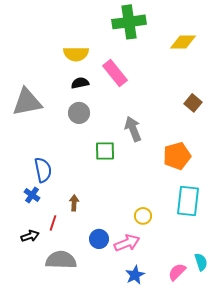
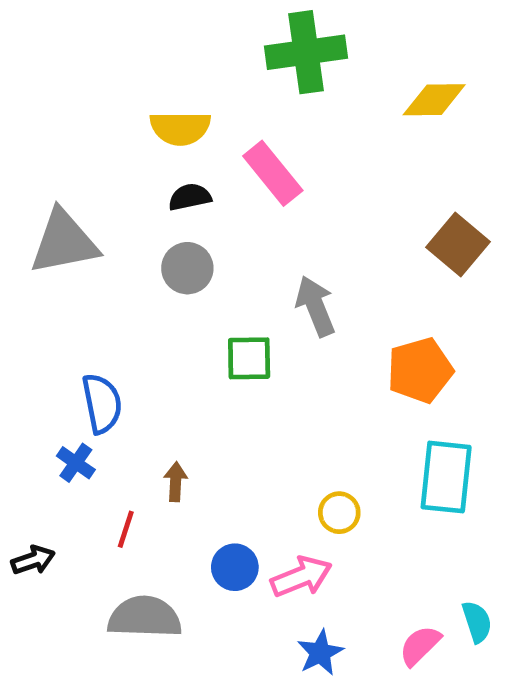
brown square: (193, 103) -> (458, 244), size x1.4
black arrow: (30, 236) -> (33, 560), moved

